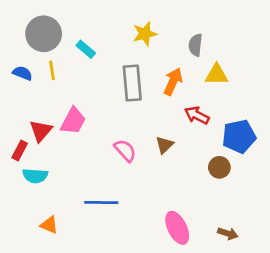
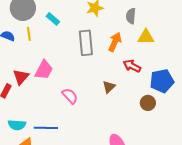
pink semicircle: (125, 150) -> (70, 96), moved
cyan semicircle: (35, 176) -> (17, 125), moved
blue line: (101, 203) -> (46, 128), moved

